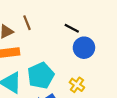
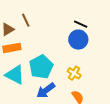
black line: (72, 28) -> (81, 24), moved

